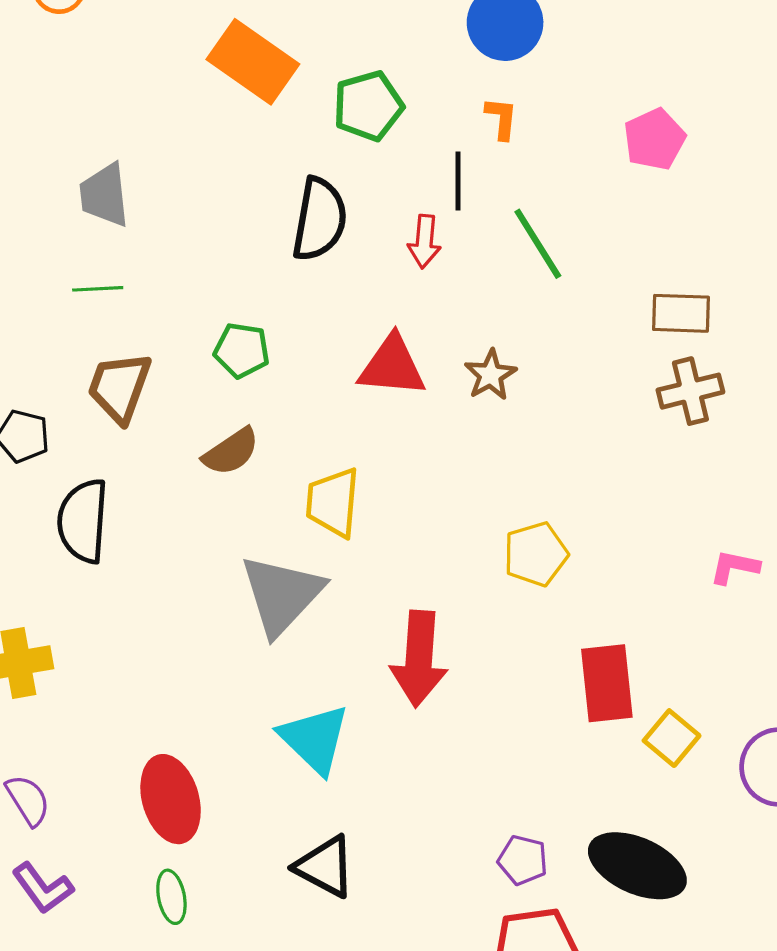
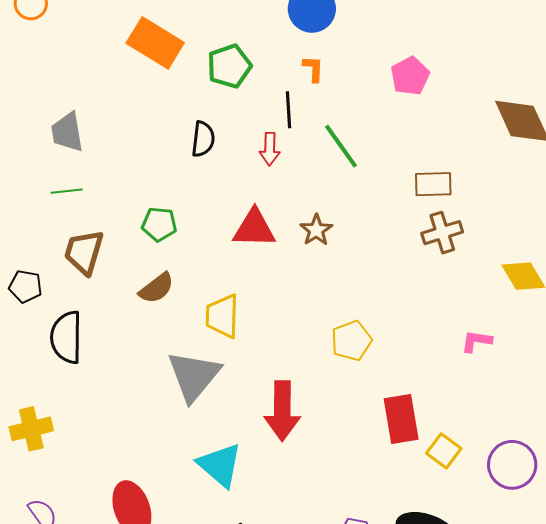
black semicircle: (320, 219) -> (203, 139), size x0.7

